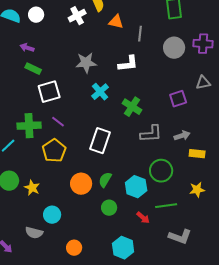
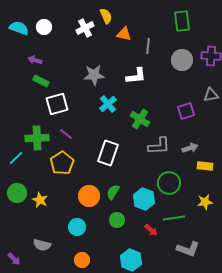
cyan circle: (52, 215) -> (77, 227), moved

